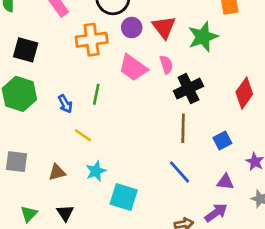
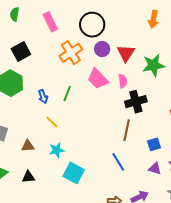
orange cross: (92, 40) -> (71, 53), turned -35
black square: (26, 50) -> (21, 52), turned 36
purple triangle: (225, 182) -> (155, 168), moved
black triangle: (65, 213) -> (28, 177), turned 48

